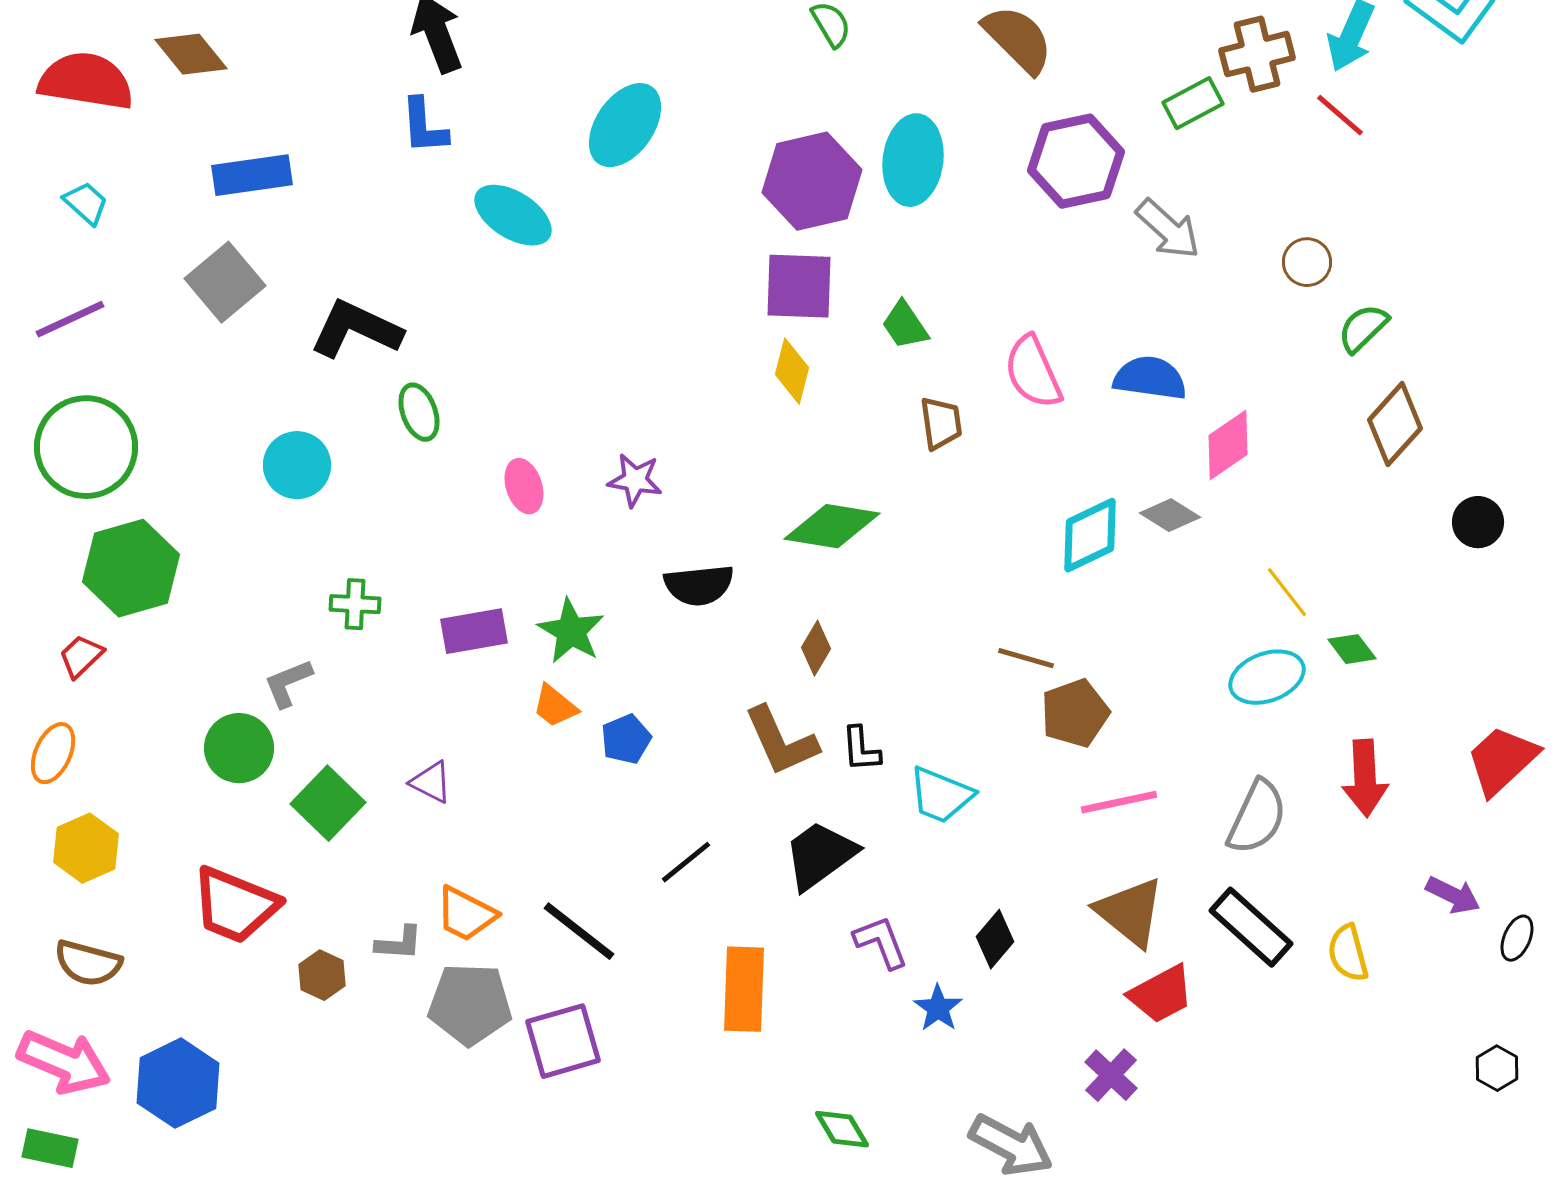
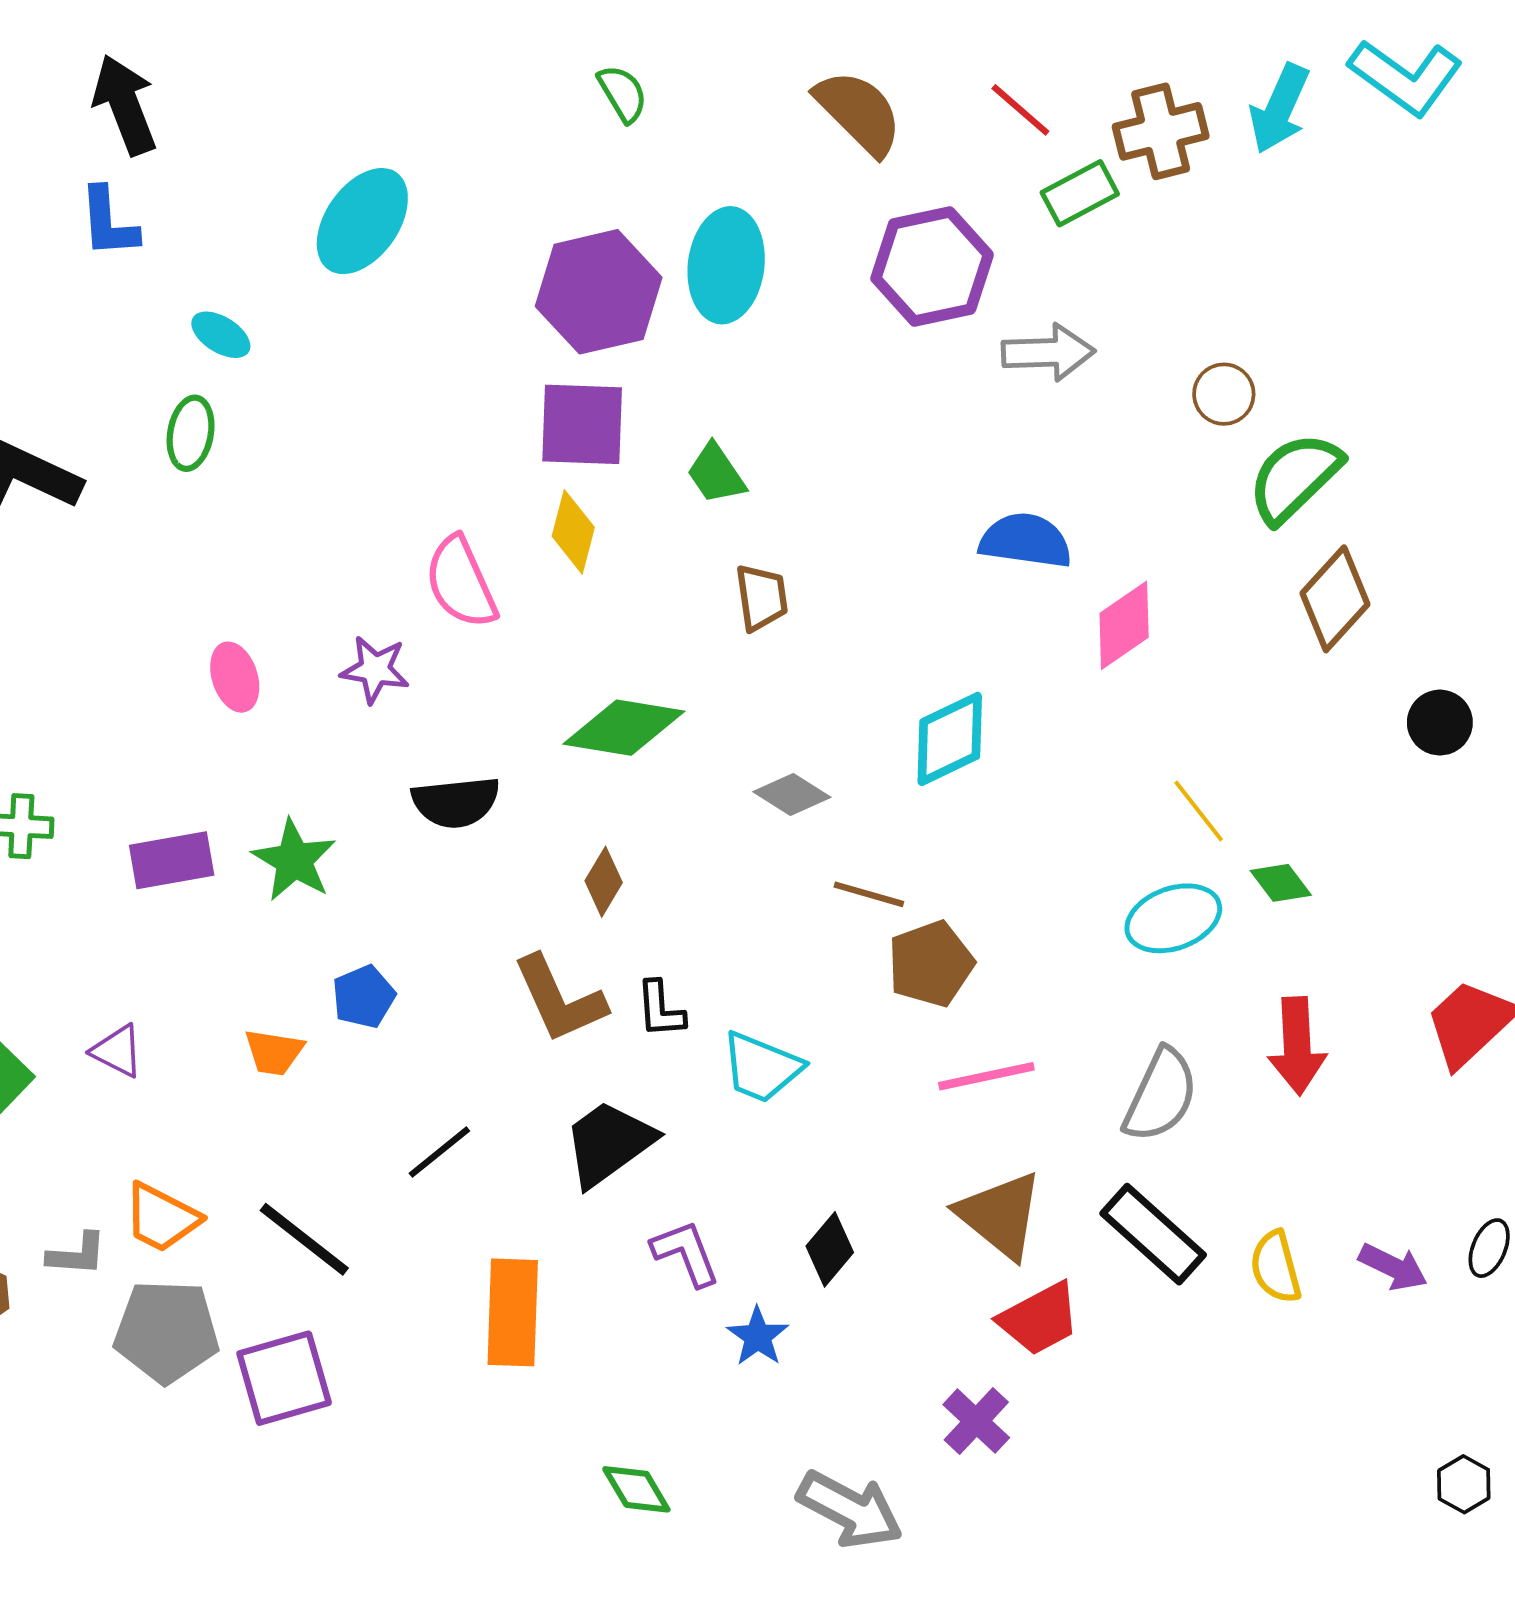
red line: (1340, 115) -> (1020, 110), moved
cyan ellipse: (513, 215) -> (221, 335), size x0.6
gray arrow: (1168, 229) -> (1048, 352), turned -44
green semicircle: (1363, 328) -> (1295, 477), size x1.5
pink semicircle: (1033, 372) -> (461, 582), moved
green ellipse: (419, 412) -> (191, 433), moved, turned 30
gray diamond: (1170, 515) -> (792, 795), moved
orange trapezoid: (555, 706) -> (274, 1052), moved, turned -30
purple arrow: (1453, 895) -> (1393, 1267), moved
black hexagon: (1497, 1068) -> (1464, 1484), moved

